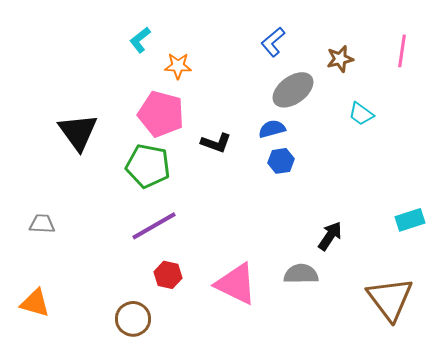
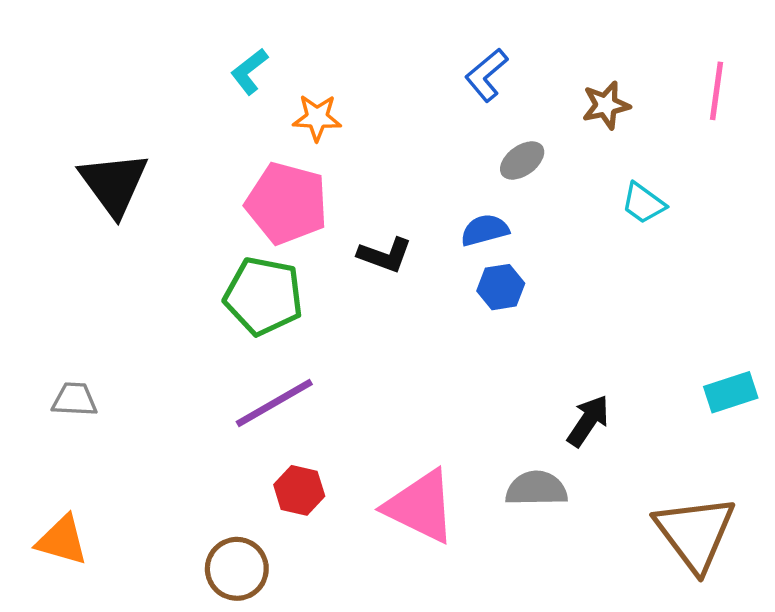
gray ellipse: (293, 90) -> (522, 160), size x0.6
black triangle: (78, 132) -> (114, 184), moved

